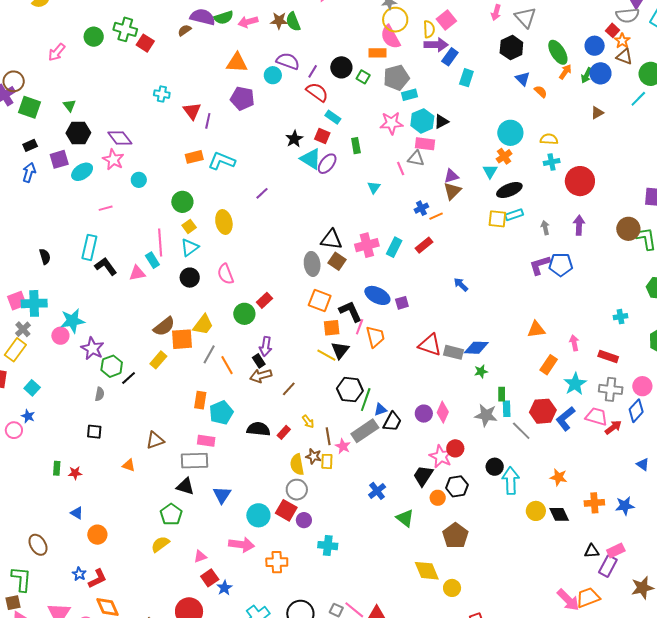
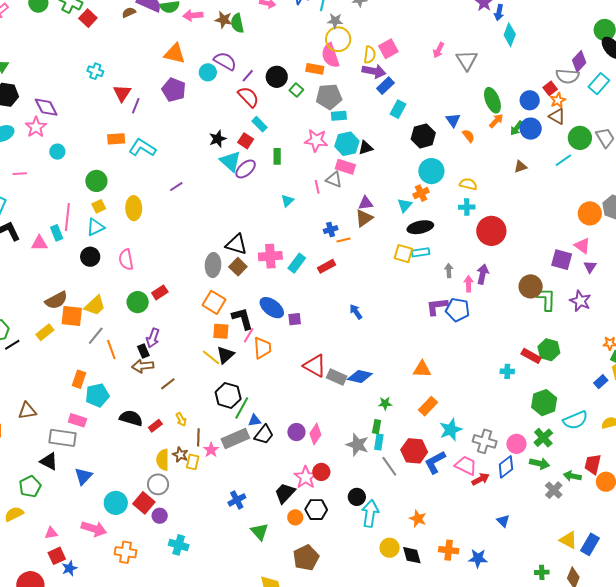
black hexagon: (511, 48) -> (423, 136), moved
pink arrow: (574, 343) -> (469, 284), moved
red rectangle: (608, 357) -> (531, 356), moved
green star: (481, 371) -> (385, 403), moved

